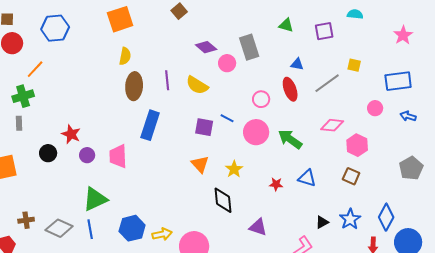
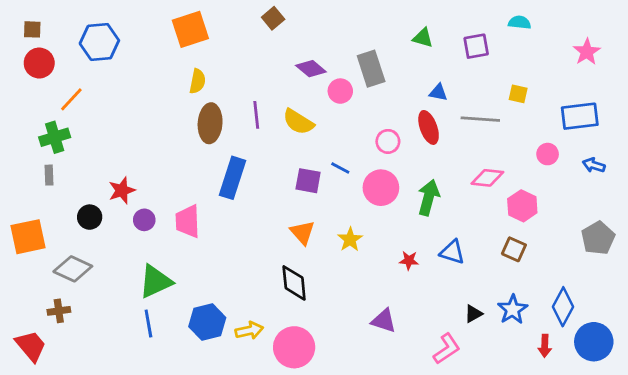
gray line: (327, 83) -> (480, 119), turned 40
red star: (71, 134) -> (122, 190), turned 30
green arrow: (290, 139) -> (429, 197), turned 70
black diamond: (223, 200) -> (294, 283), moved
gray diamond: (59, 228) -> (73, 269), moved

